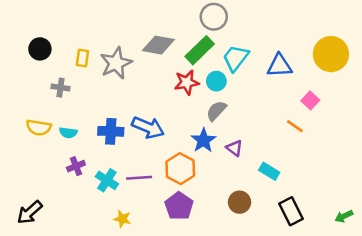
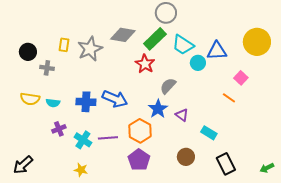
black circle: (40, 49) -> (28, 52), moved
cyan trapezoid: (236, 58) -> (183, 45), turned -95
cyan circle: (216, 81) -> (198, 63), moved
red star: (187, 82) -> (145, 64), turned -30
yellow star: (122, 219) -> (81, 170), moved

